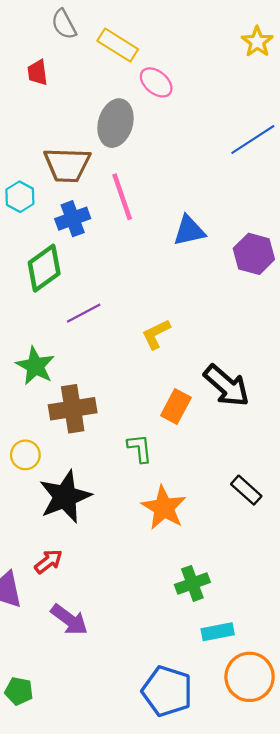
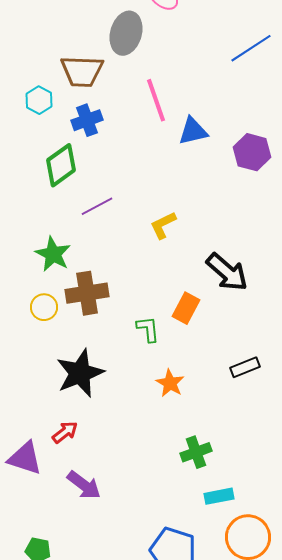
pink line: (122, 197) -> (156, 100), moved
orange rectangle: (176, 407) -> (186, 308), moved
yellow circle: (25, 455) -> (44, 307), moved
black rectangle: (246, 490) -> (245, 367), turned -64
orange star: (164, 508) -> (170, 383), size x0.7

